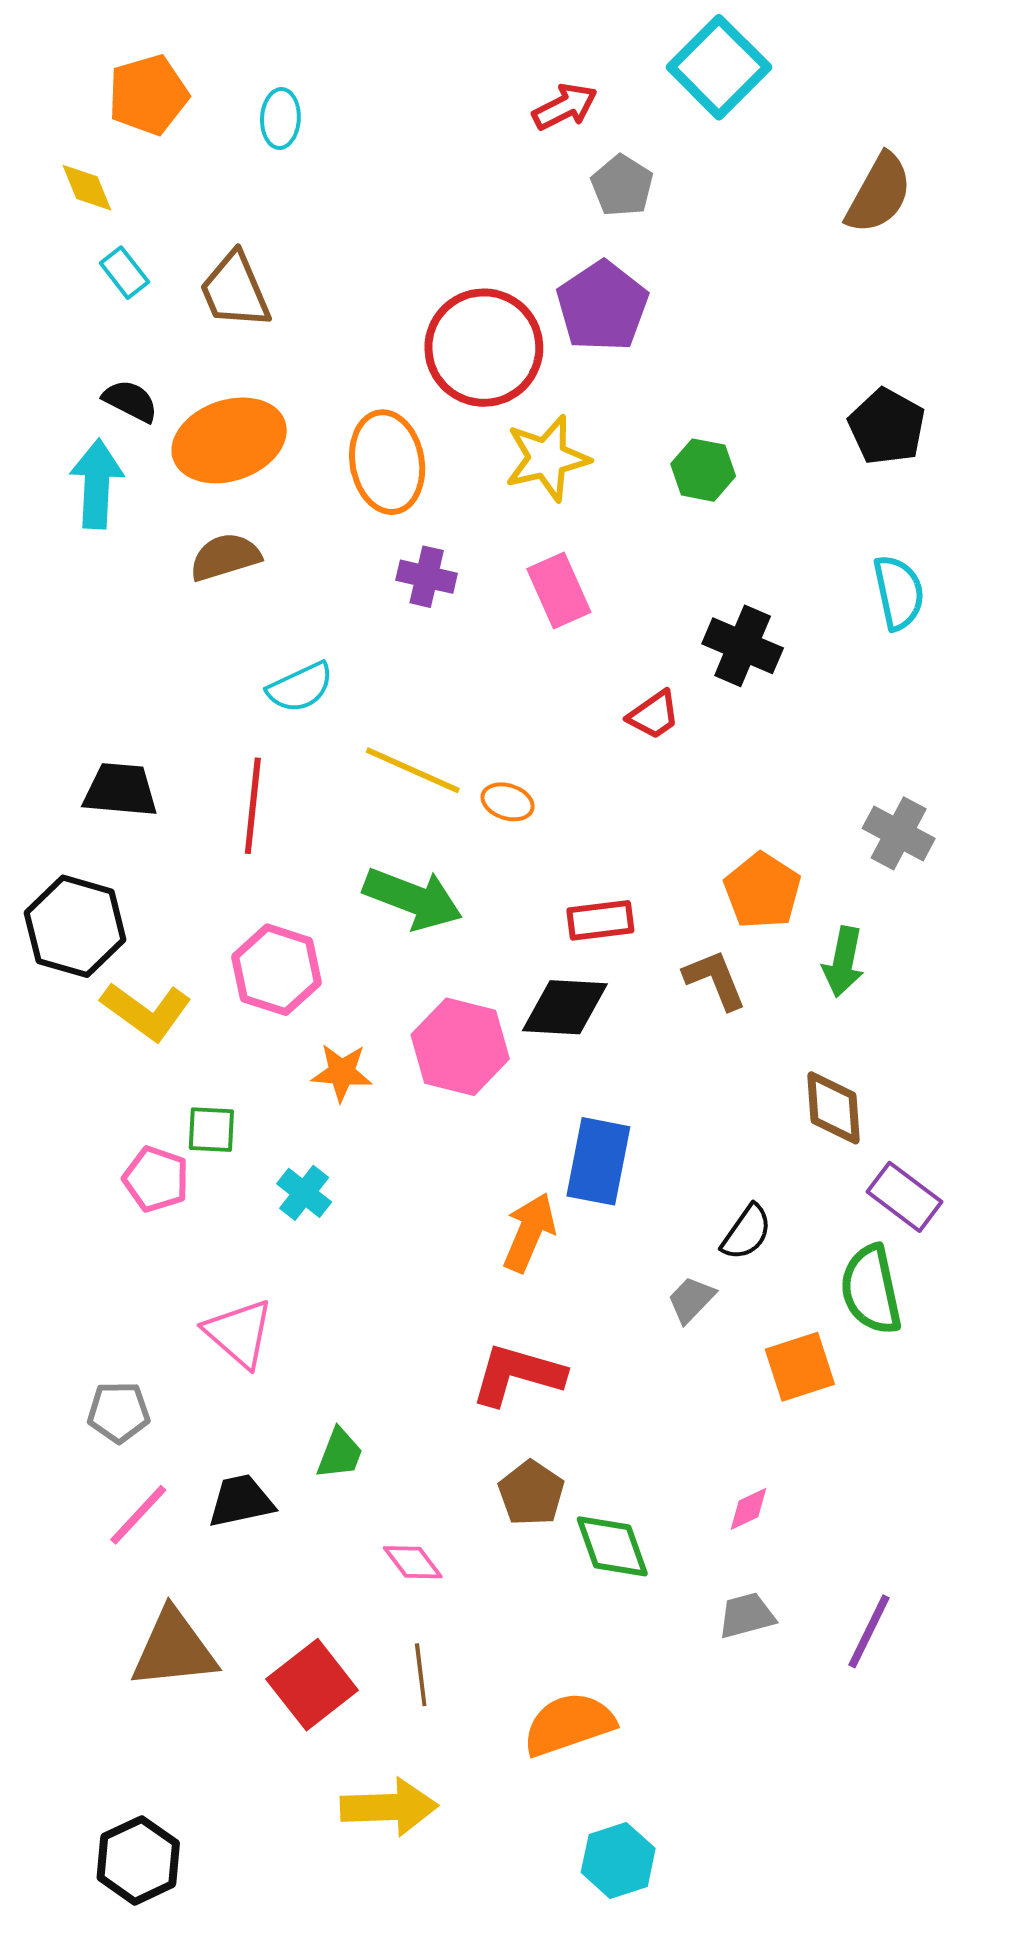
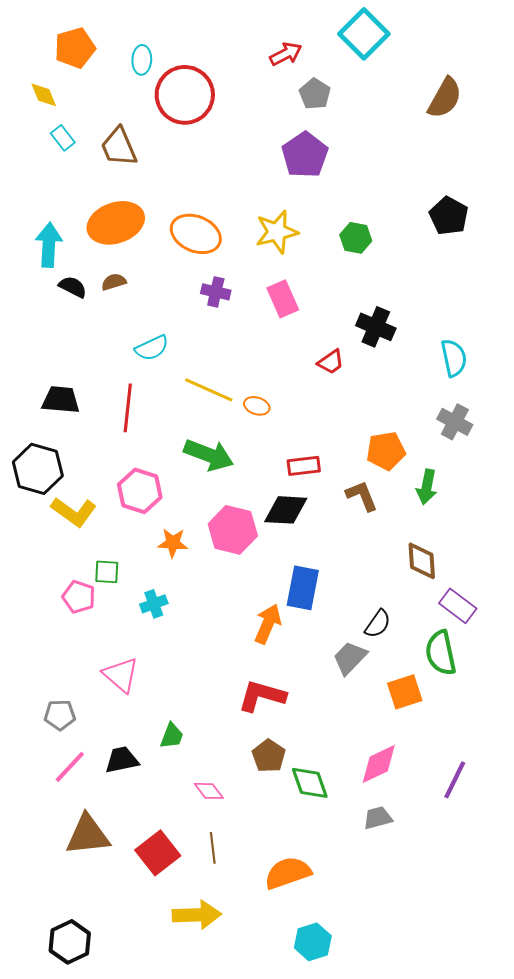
red circle: (484, 348) -> (185, 95), moved
black semicircle: (130, 401) -> (73, 287), moved
orange ellipse: (387, 462) -> (196, 234), turned -57
brown semicircle: (225, 557) -> (114, 282), size x0.7
cyan semicircle: (899, 593) -> (454, 358), moved
orange pentagon: (762, 891) -> (386, 451), turned 30
cyan cross: (304, 1193) -> (154, 604), turned 32
gray trapezoid: (691, 1300) -> (350, 658), size x1.4
pink diamond: (749, 1509) -> (379, 764), size x1.8
purple line: (869, 1631) -> (455, 780), moved

